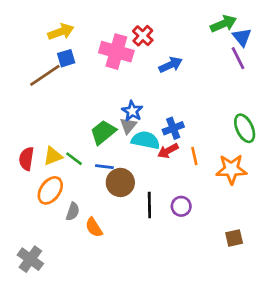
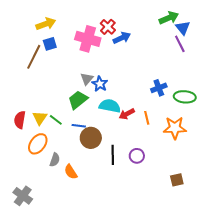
blue arrow: (171, 65) -> (122, 38), moved
brown line: (45, 75) -> (34, 57), turned -30
gray triangle: (128, 126) -> (87, 79), moved
blue cross: (173, 128) -> (159, 88), moved
green ellipse: (245, 128) -> (185, 97), turned -60
yellow triangle: (53, 156) -> (40, 118), turned -35

